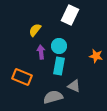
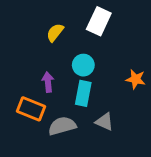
yellow semicircle: (35, 30) -> (55, 33), moved
purple arrow: (41, 52) -> (48, 82), moved
gray semicircle: (53, 97) -> (62, 126), moved

